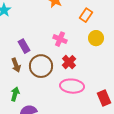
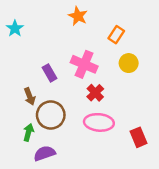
pink cross: (60, 39) -> (84, 64), size x1.5
purple rectangle: (24, 46) -> (49, 73), moved
brown circle: (41, 66) -> (51, 115), moved

